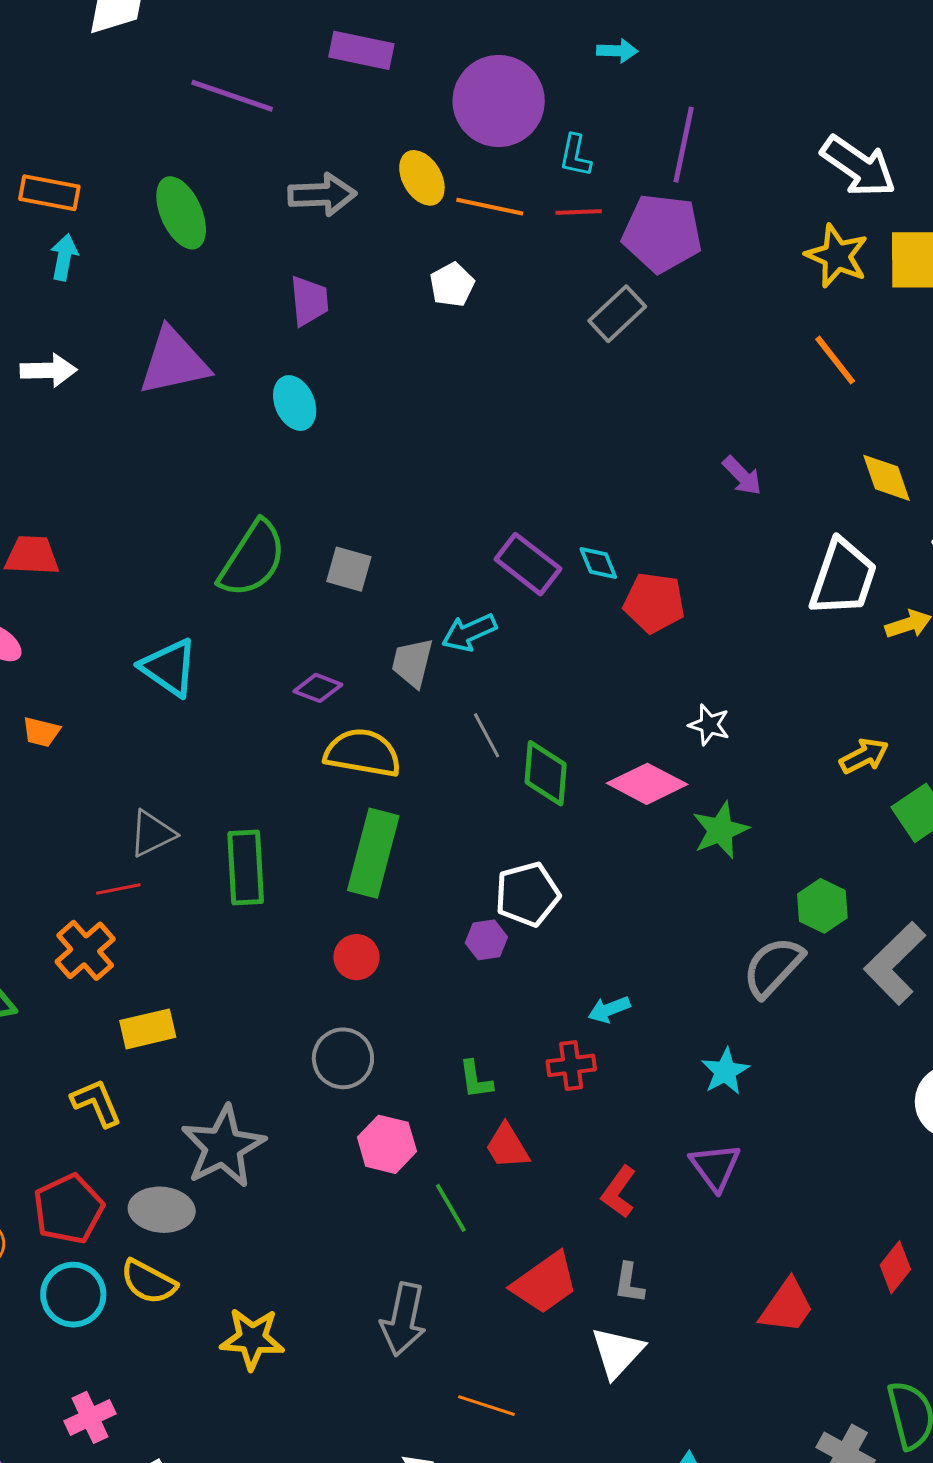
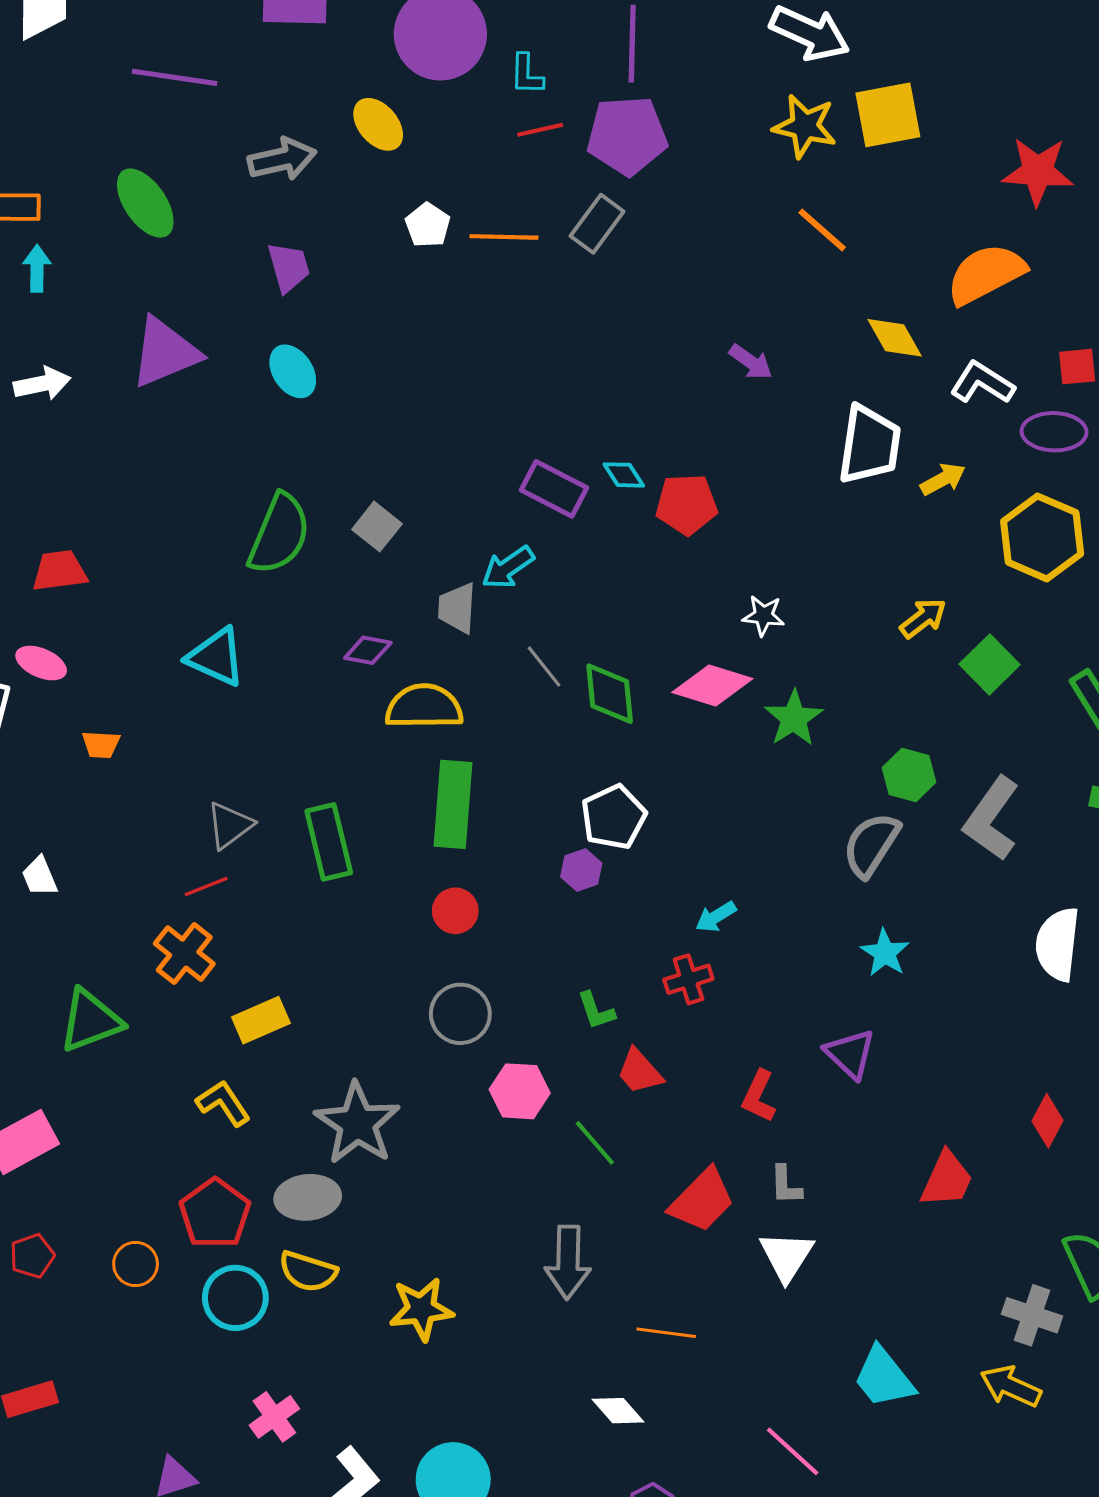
orange line: (490, 207) -> (504, 237), moved
gray square: (349, 569) -> (377, 527), turned 33
cyan star: (725, 1071) -> (885, 953), moved

